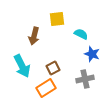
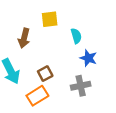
cyan semicircle: (81, 34) -> (76, 36), turned 48

